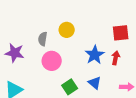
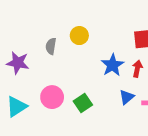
pink circle: (52, 61) -> (52, 97), moved
blue triangle: (95, 83) -> (127, 97), moved, turned 40

